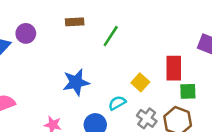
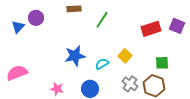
red rectangle: (174, 68) -> (151, 29), moved, turned 72
cyan semicircle: (117, 103) -> (102, 64), moved

